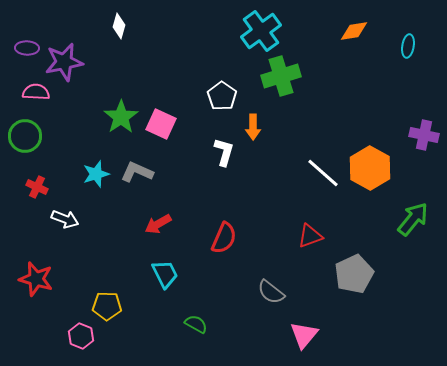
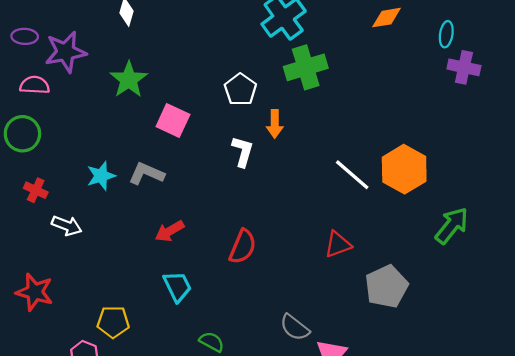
green star: (121, 117) -> (129, 80), moved
purple cross: (424, 135) -> (464, 67), moved
gray semicircle: (271, 292) -> (295, 327), moved

